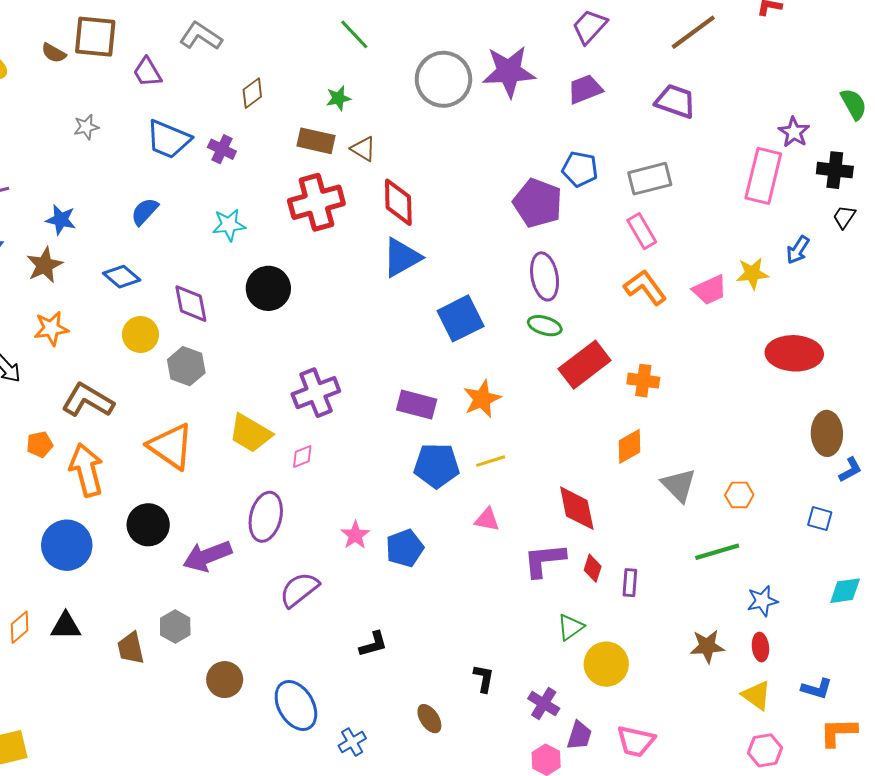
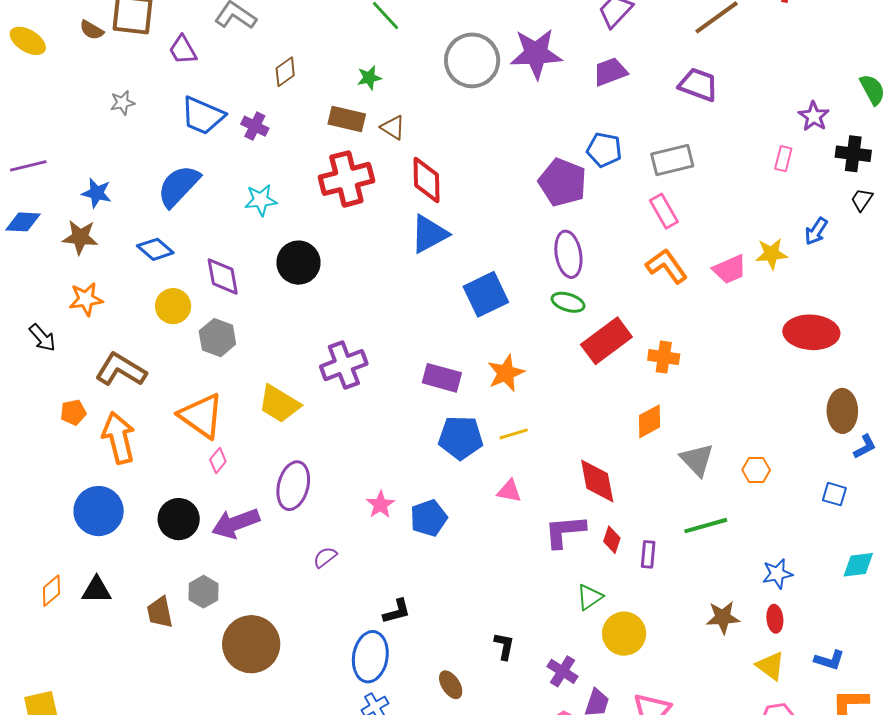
pink rectangle: (763, 176) -> (783, 159), size x0.5
blue semicircle: (145, 212) -> (179, 186), size x1.6
brown star: (45, 265) -> (80, 237), turned 30
pink diamond: (302, 456) -> (218, 461), moved, turned -30
black circle: (148, 525) -> (179, 519), moved
green line: (717, 552) -> (706, 526), moved
purple semicircle: (299, 590) -> (325, 557), size x0.6
brown circle: (225, 680) -> (251, 644), size x1.6
blue ellipse: (296, 705) -> (370, 657), moved, turned 39

